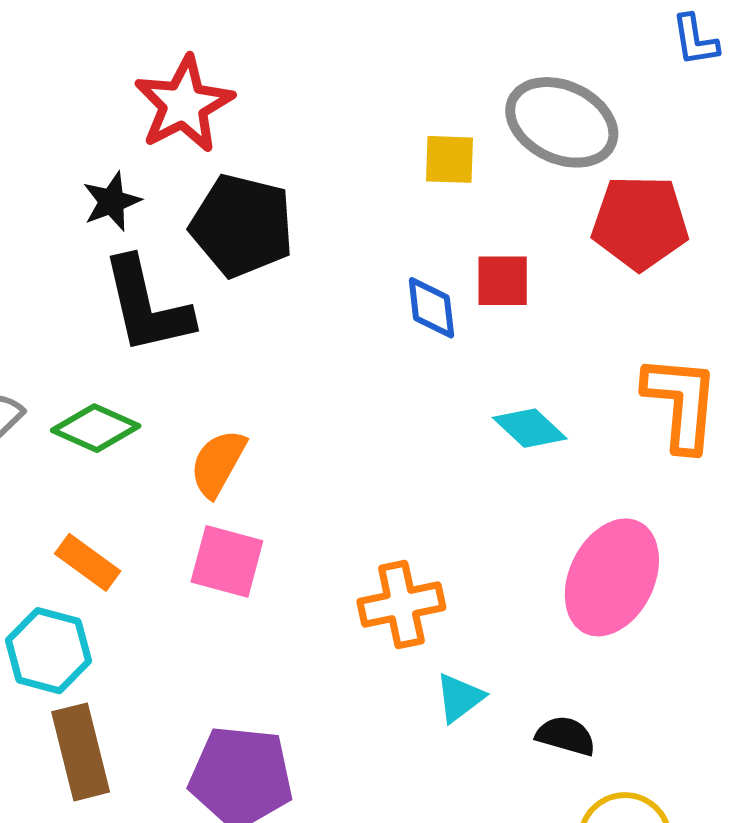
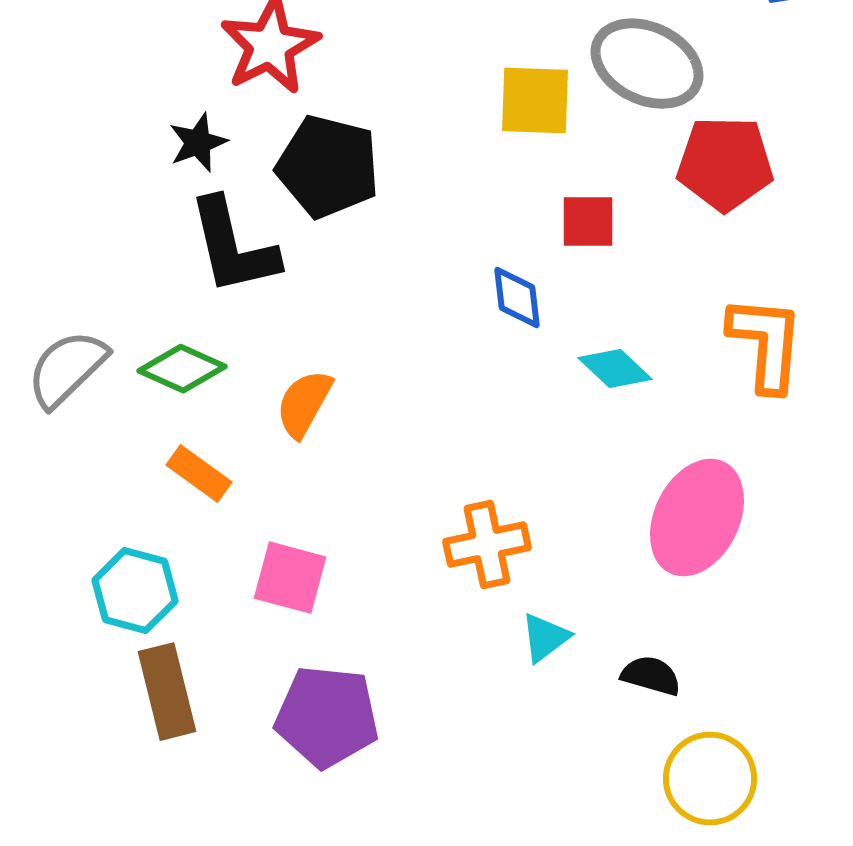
yellow square: (450, 159) -> (535, 101), size x1.4
blue diamond: (431, 308) -> (517, 298), moved
pink square: (227, 561) -> (290, 578), moved
orange rectangle: (88, 562) -> (199, 474), moved

